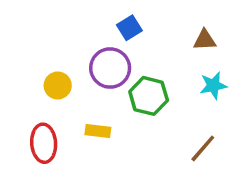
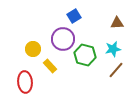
cyan star: (213, 86) -> (113, 49), moved
yellow rectangle: (98, 131) -> (50, 66), moved, turned 40
brown line: (203, 148) -> (116, 70), moved

